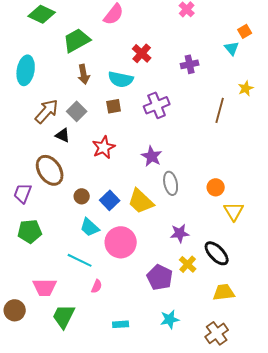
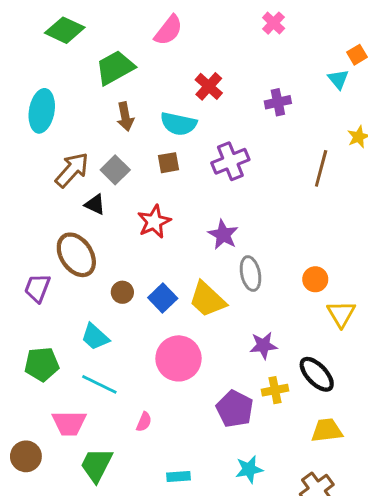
cyan trapezoid: (90, 227) -> (95, 337), moved
green pentagon: (30, 231) -> (42, 364), moved
cyan line: (80, 260) -> (99, 384), moved
yellow cross: (188, 264) -> (275, 390), turned 36

